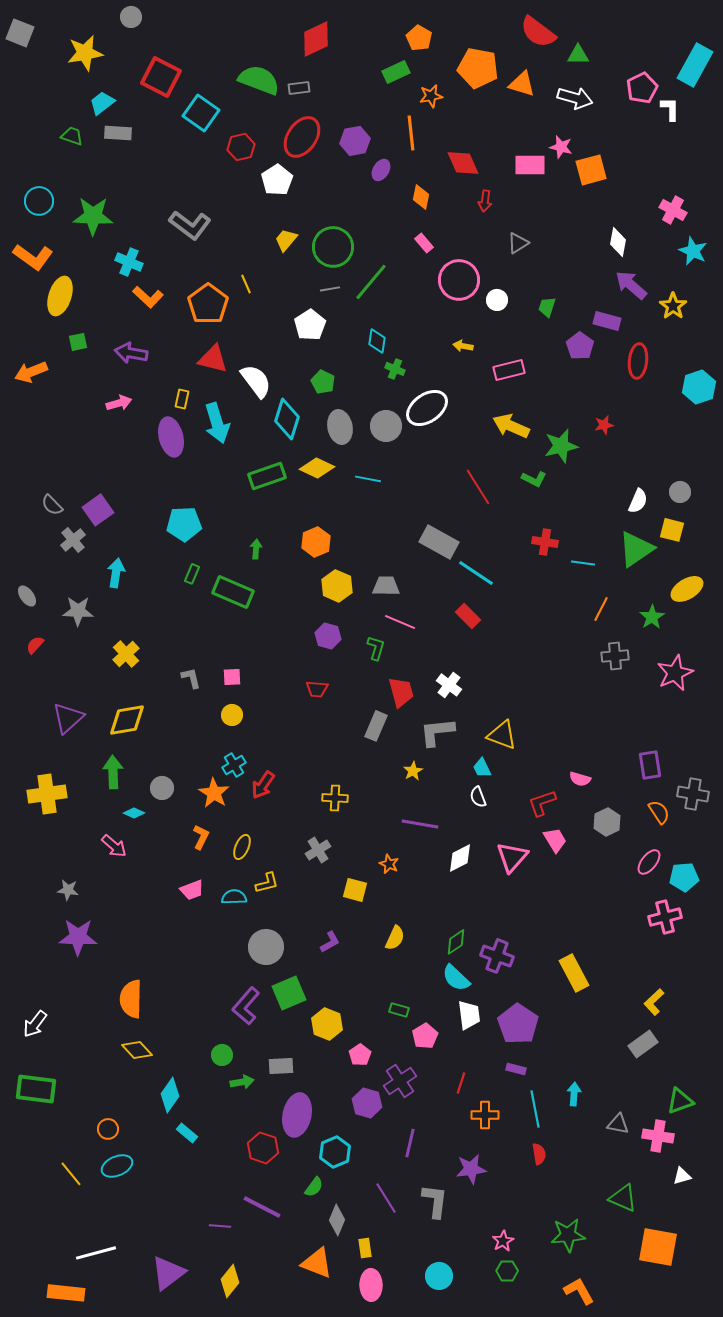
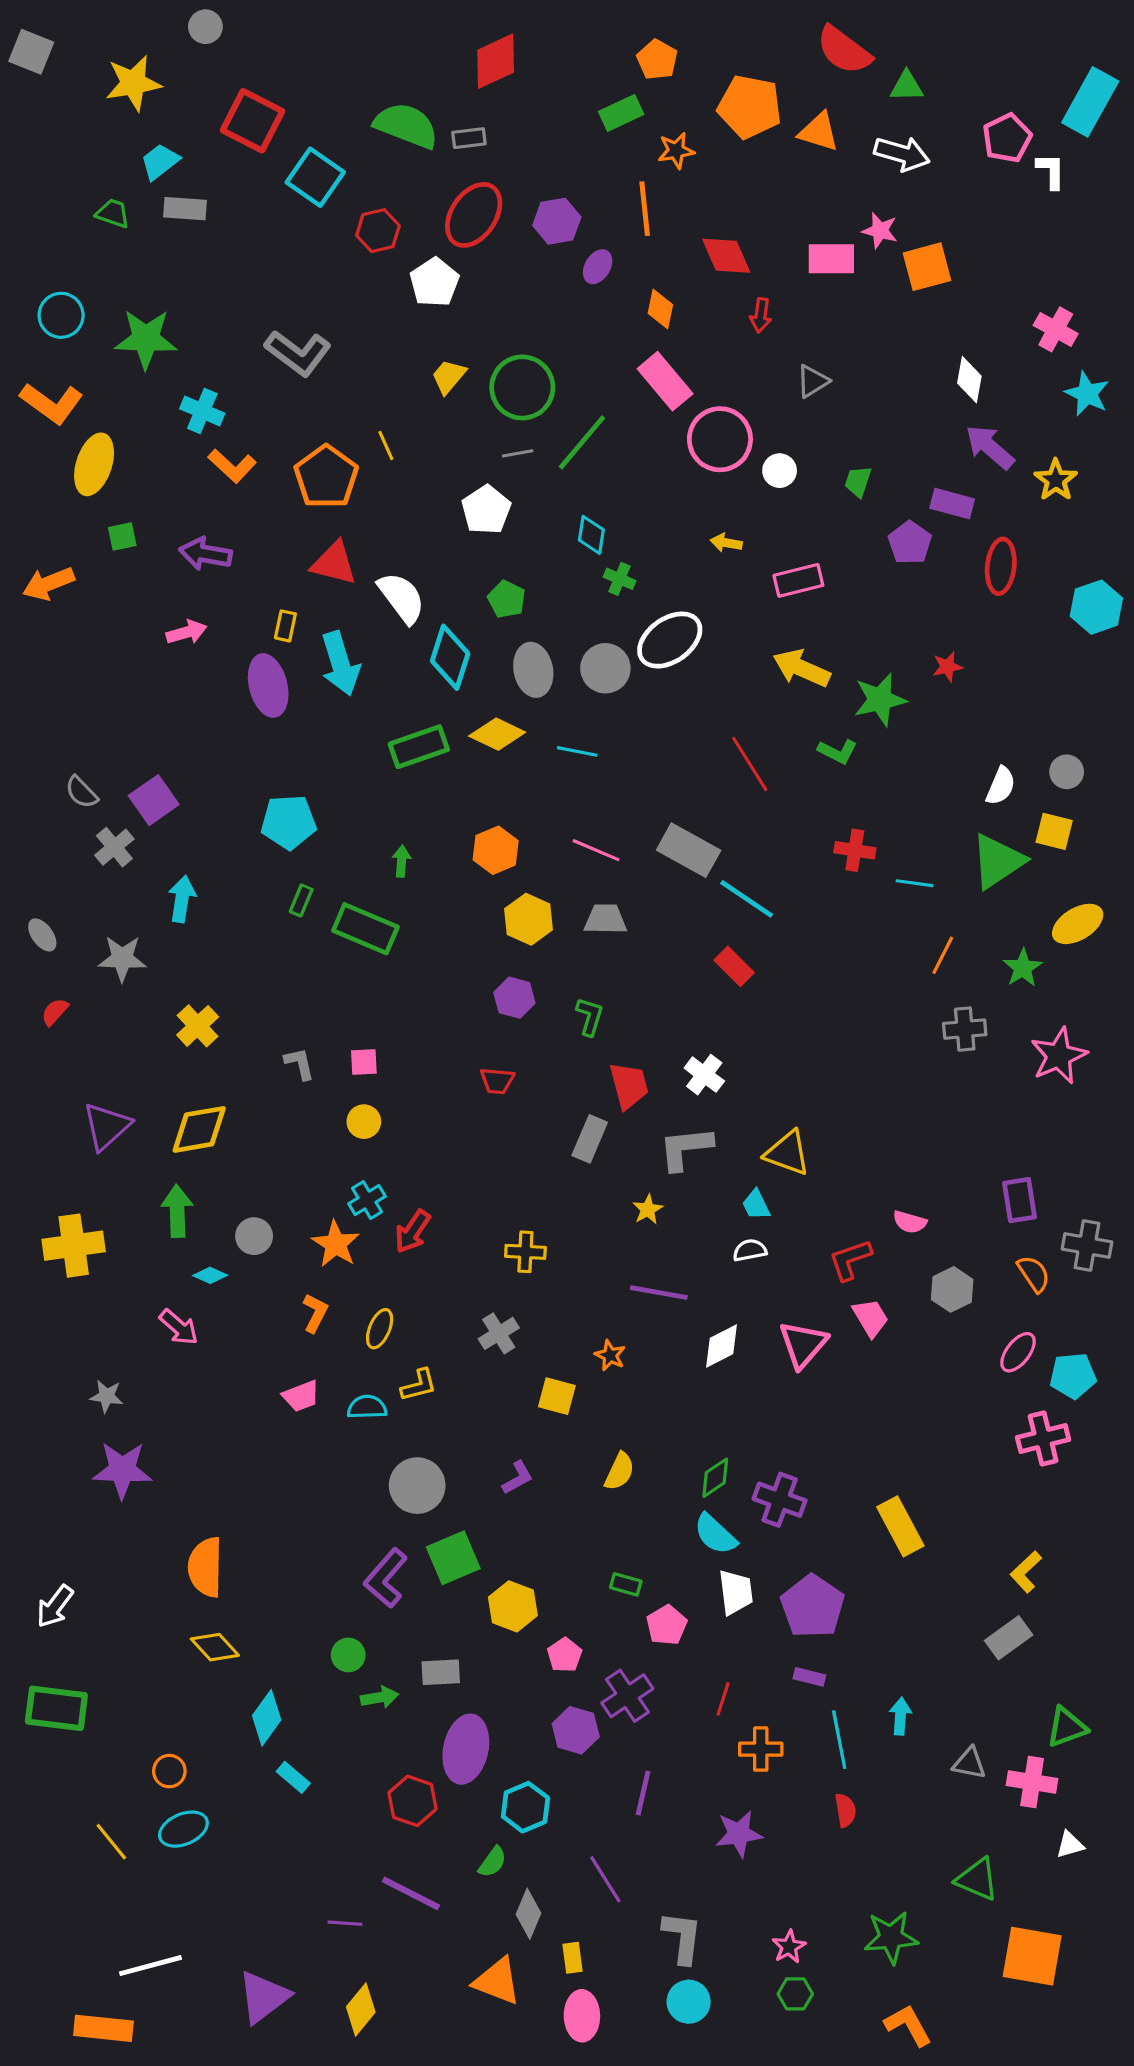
pink rectangle: (424, 243) -> (665, 381), size x1.8
pink line: (400, 622) -> (596, 850), moved
white semicircle: (478, 797) -> (750, 1250), turned 100
gray L-shape: (435, 1201) -> (682, 1937), moved

